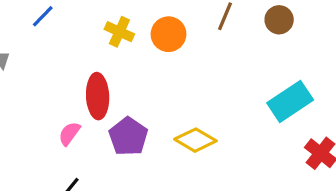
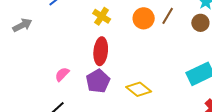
orange circle: (169, 34) -> (144, 18), moved
red ellipse: (98, 96) -> (101, 51), moved

